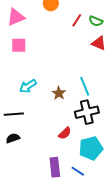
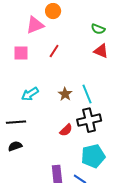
pink triangle: (16, 17) -> (35, 25), moved
red line: (77, 20) -> (54, 51), moved
brown star: (59, 93) -> (65, 94), moved
red semicircle: (65, 133) -> (66, 130), moved

